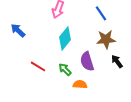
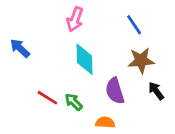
cyan diamond: (65, 38) -> (85, 59), turned -40
green arrow: (65, 69) -> (74, 102), moved

